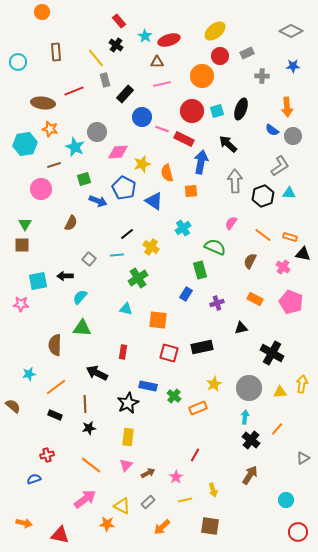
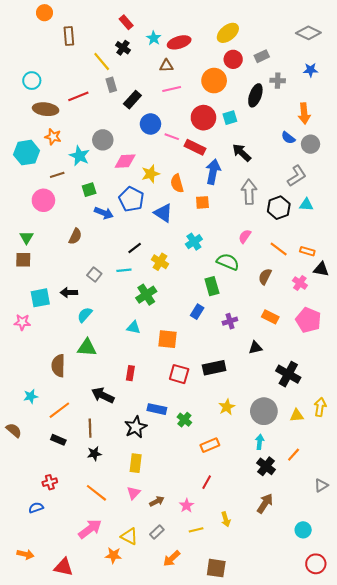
brown rectangle: (56, 52) -> (69, 36), moved
cyan circle: (18, 62) -> (32, 81), moved
black ellipse: (241, 109) -> (255, 95), moved
orange rectangle: (198, 408) -> (210, 445), moved
brown square: (210, 526) -> (216, 568), moved

